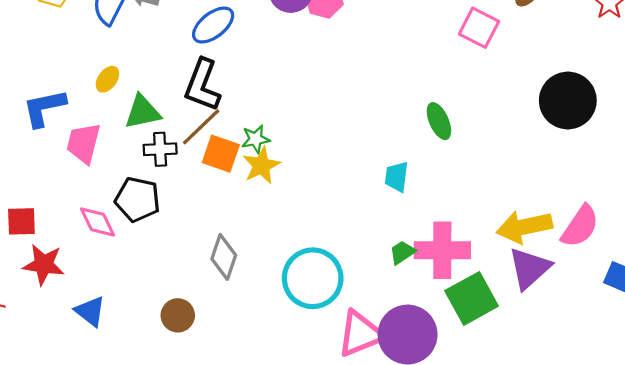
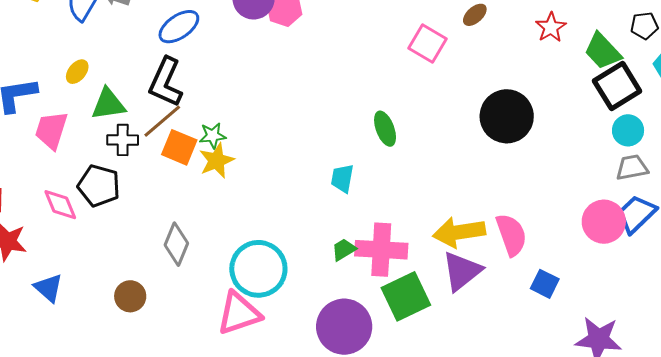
pink semicircle: (580, 226) -> (511, 235), turned -57
pink triangle: (360, 334) -> (239, 313), moved

